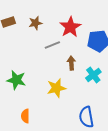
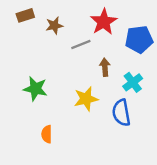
brown star: (35, 23) -> (54, 26), moved
blue semicircle: (86, 117) -> (121, 113), moved

